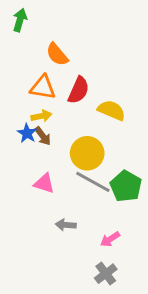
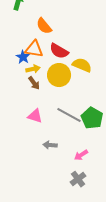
red semicircle: (79, 90) -> (59, 51), turned 96
blue star: (27, 133) -> (23, 57), moved
yellow circle: (87, 153) -> (59, 75), moved

